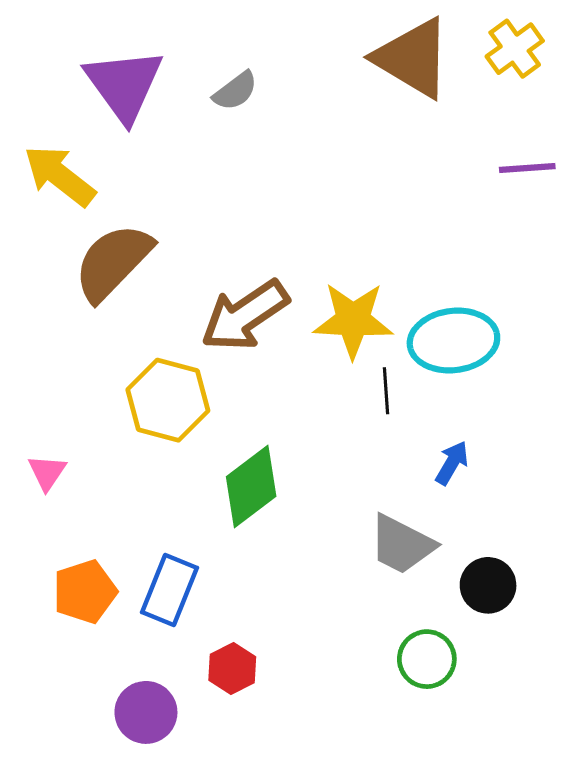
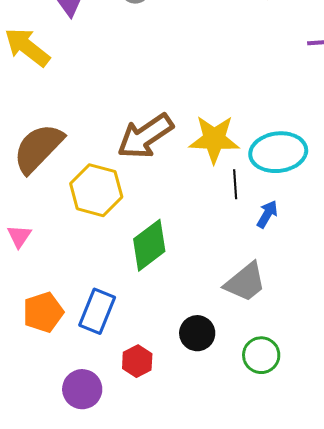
brown semicircle: (113, 262) -> (38, 148), moved
blue arrow: (452, 463) -> (267, 214), moved
gray trapezoid: (402, 545) -> (245, 282), turned -66
black circle: (488, 585) -> (197, 333), moved

